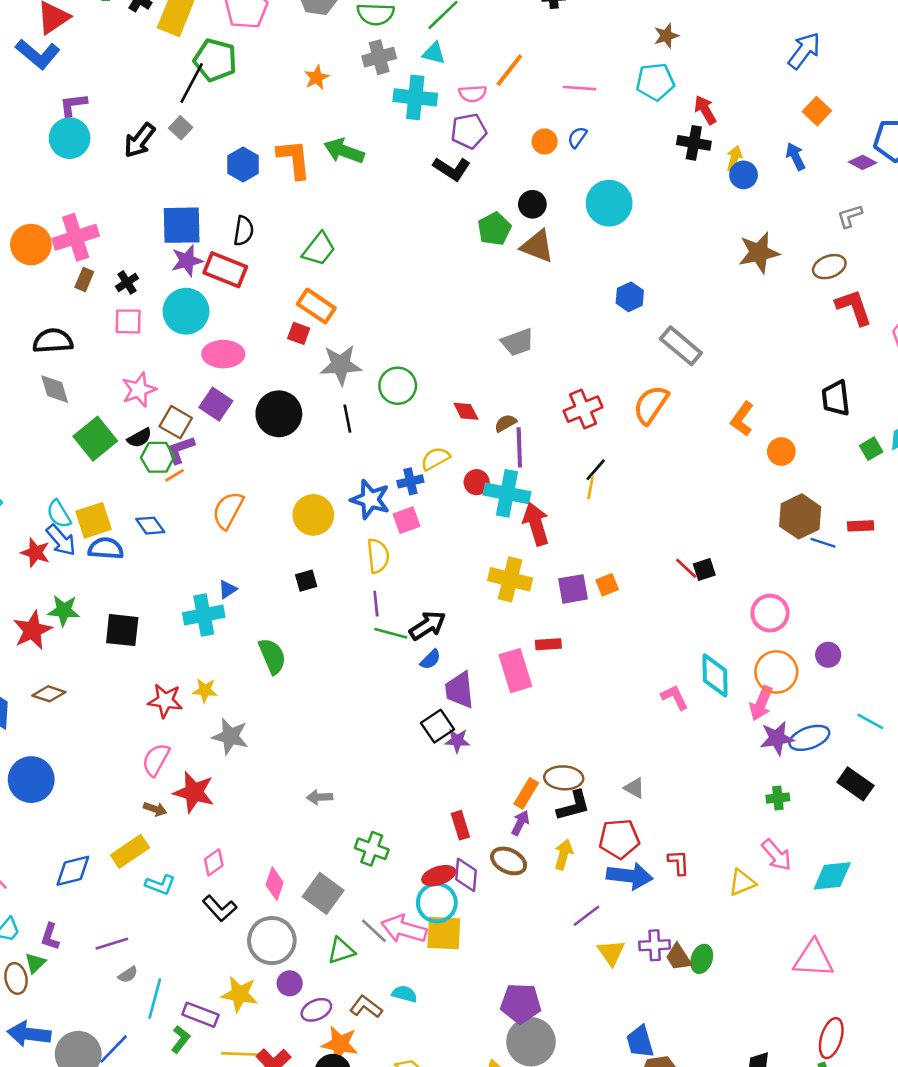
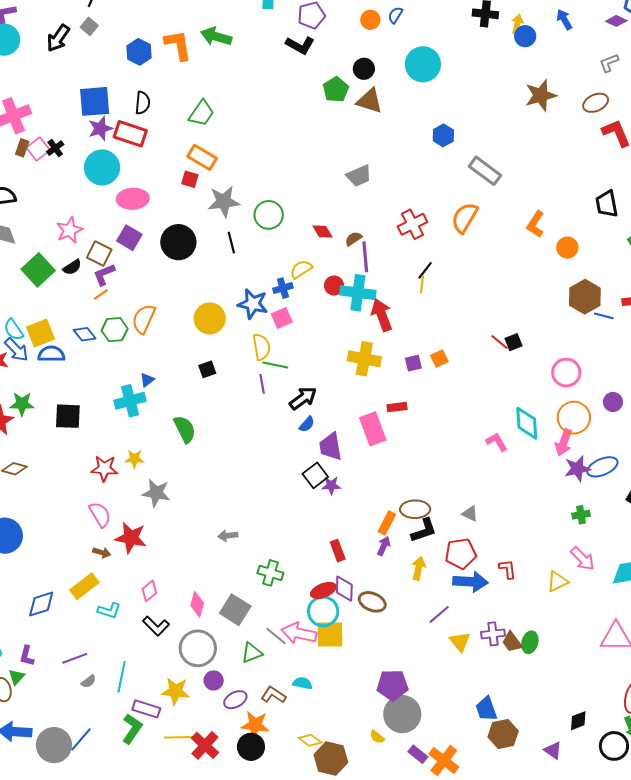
pink square: (128, 321) -> (38, 149), moved, turned -35
green hexagon: (158, 457) -> (115, 330), moved
purple square: (573, 589) -> (413, 363), size x0.7
green line: (391, 633) -> (275, 365), moved
pink semicircle: (156, 760) -> (100, 514), turned 124
brown ellipse: (509, 861) -> (372, 602), moved
cyan line: (155, 999) -> (122, 677), moved
green L-shape: (181, 1039) -> (132, 729), size x1.4

